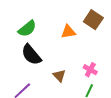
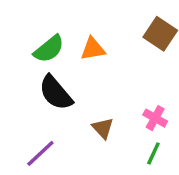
orange triangle: (68, 32) -> (93, 49), moved

